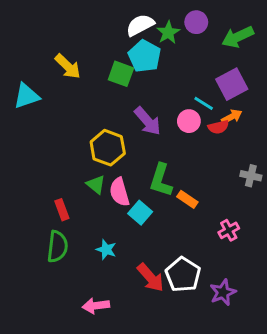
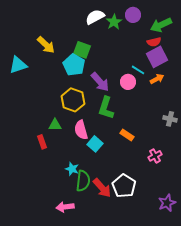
cyan pentagon: (145, 56) -> (74, 65), moved
red semicircle: (218, 127) -> (154, 42), moved
green L-shape: (161, 180) -> (106, 108), moved
green triangle: (96, 185) -> (55, 125), moved, turned -40
green semicircle: (57, 247) -> (83, 181), moved
purple star: (223, 292) -> (167, 203), moved

